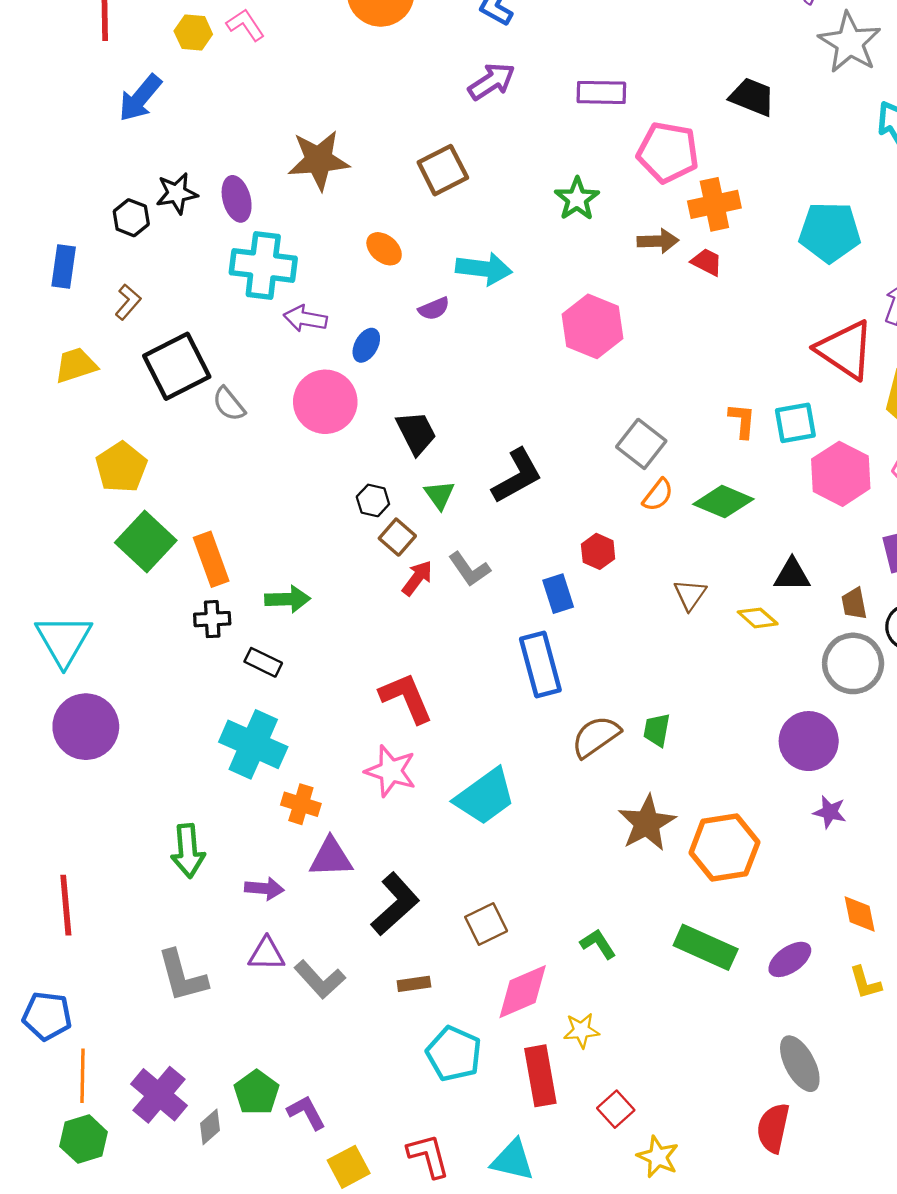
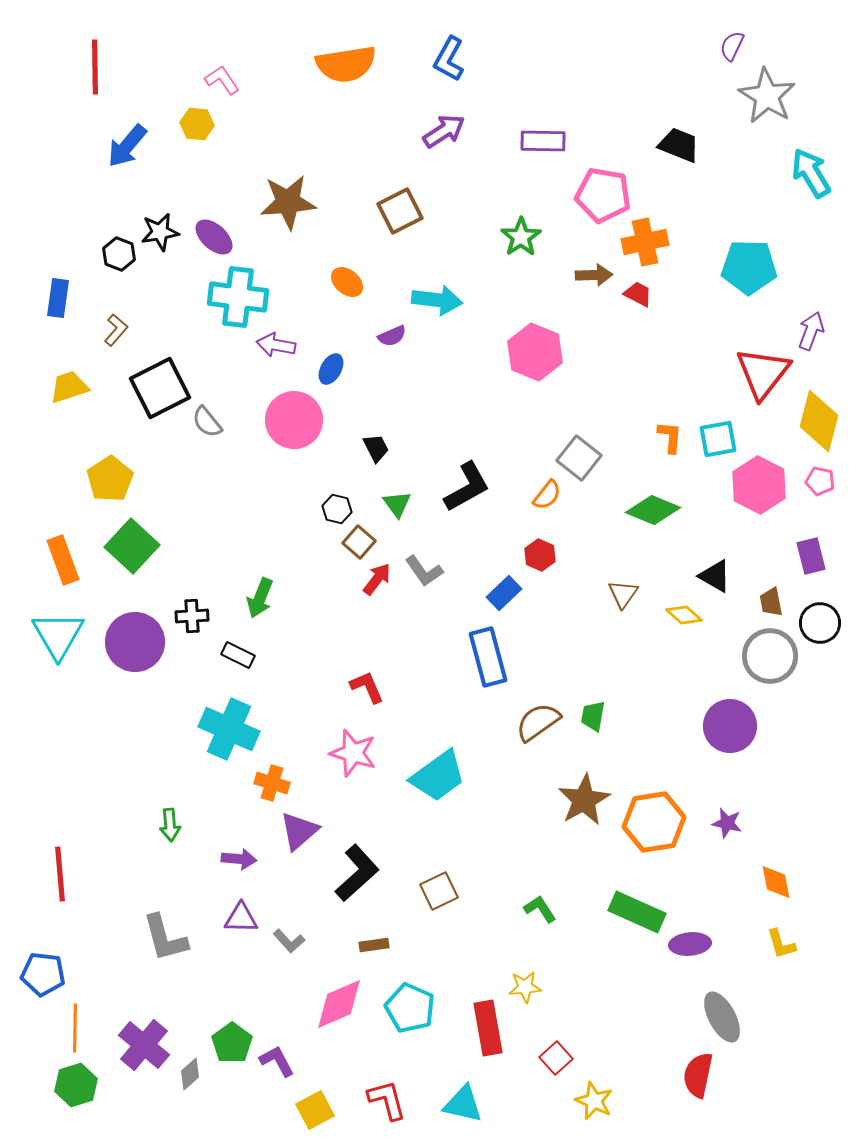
yellow hexagon: (193, 33) -> (197, 124), moved
purple ellipse: (237, 199) -> (214, 237), turned -33
red triangle: (845, 350) -> (763, 373), turned 34
black trapezoid: (416, 433) -> (376, 448), size x0.7
orange semicircle: (658, 495) -> (547, 495), moved
orange rectangle: (211, 559) -> (63, 560), moved
black triangle: (792, 575) -> (715, 576), turned 30
blue rectangle: (558, 594) -> (504, 593), turned 64
green arrow: (288, 599) -> (260, 598), turned 114
red L-shape: (406, 698) -> (367, 687), size x0.7
purple circle: (86, 727) -> (135, 642), moved
purple star: (830, 812) -> (727, 823), moved
green arrow: (188, 851) -> (170, 825), size x0.7
purple triangle: (331, 857) -> (299, 831), turned -39
purple ellipse: (790, 959) -> (690, 944), moved, turned 30
gray L-shape: (320, 979) -> (289, 941), size x0.7
pink diamond: (523, 992) -> (339, 1004), moved

